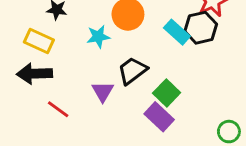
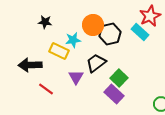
black hexagon: (201, 28) -> (110, 34), moved
cyan rectangle: (177, 32) -> (140, 32), moved
yellow rectangle: (39, 41) -> (59, 51), moved

